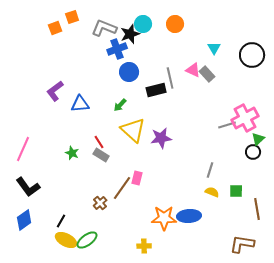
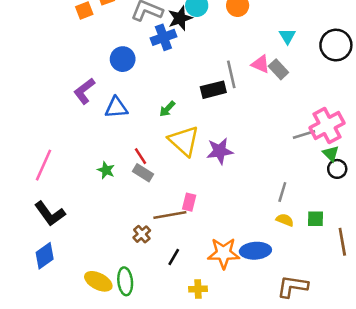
blue circle: (129, 72) -> (123, 59), moved
green triangle: (258, 139) -> (331, 154), moved, turned -32
brown line: (122, 188) -> (170, 215), turned 45
black line: (61, 221) -> (174, 257), moved
green ellipse: (87, 240) -> (125, 281), turned -60
brown L-shape: (242, 244) -> (292, 286), moved

